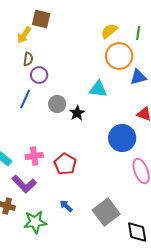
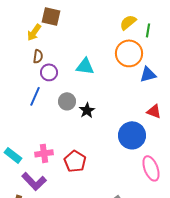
yellow semicircle: (109, 31) -> (128, 22), moved
cyan triangle: (98, 89) -> (85, 66), moved

